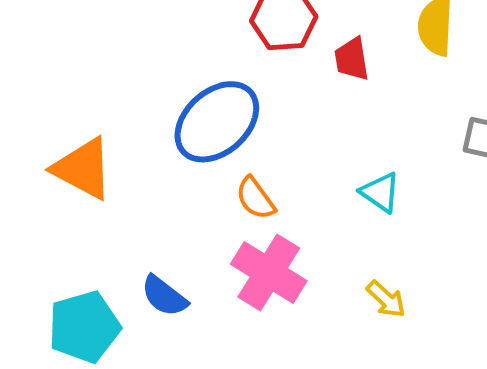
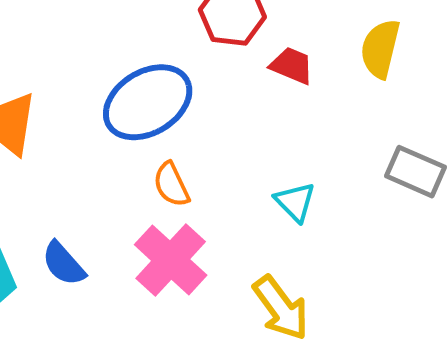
red trapezoid: (352, 59) -> (292, 66), turned 111
yellow arrow: (386, 299) -> (281, 308), size x1.6

